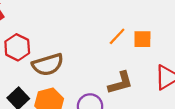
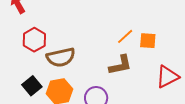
brown L-shape: (120, 83) -> (120, 65), moved

